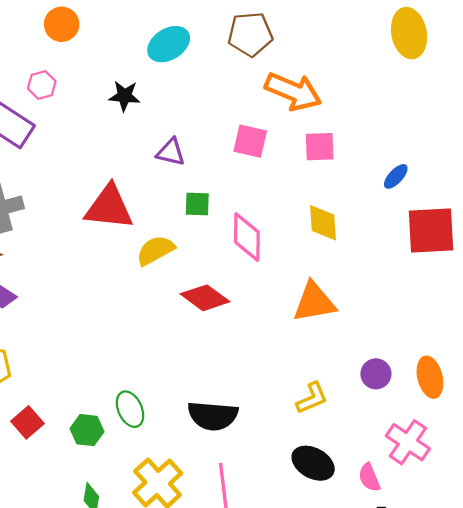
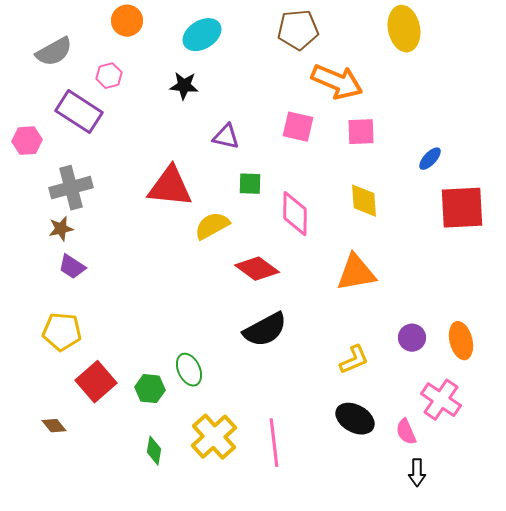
yellow ellipse: (409, 33) -> (404, 29), moved
cyan ellipse: (169, 44) -> (202, 35), moved
black semicircle: (213, 416) -> (265, 330), moved, turned -33
red square: (27, 422) -> (96, 382), size x1.4

